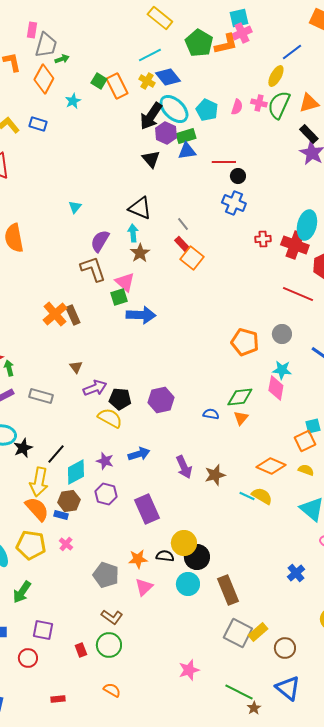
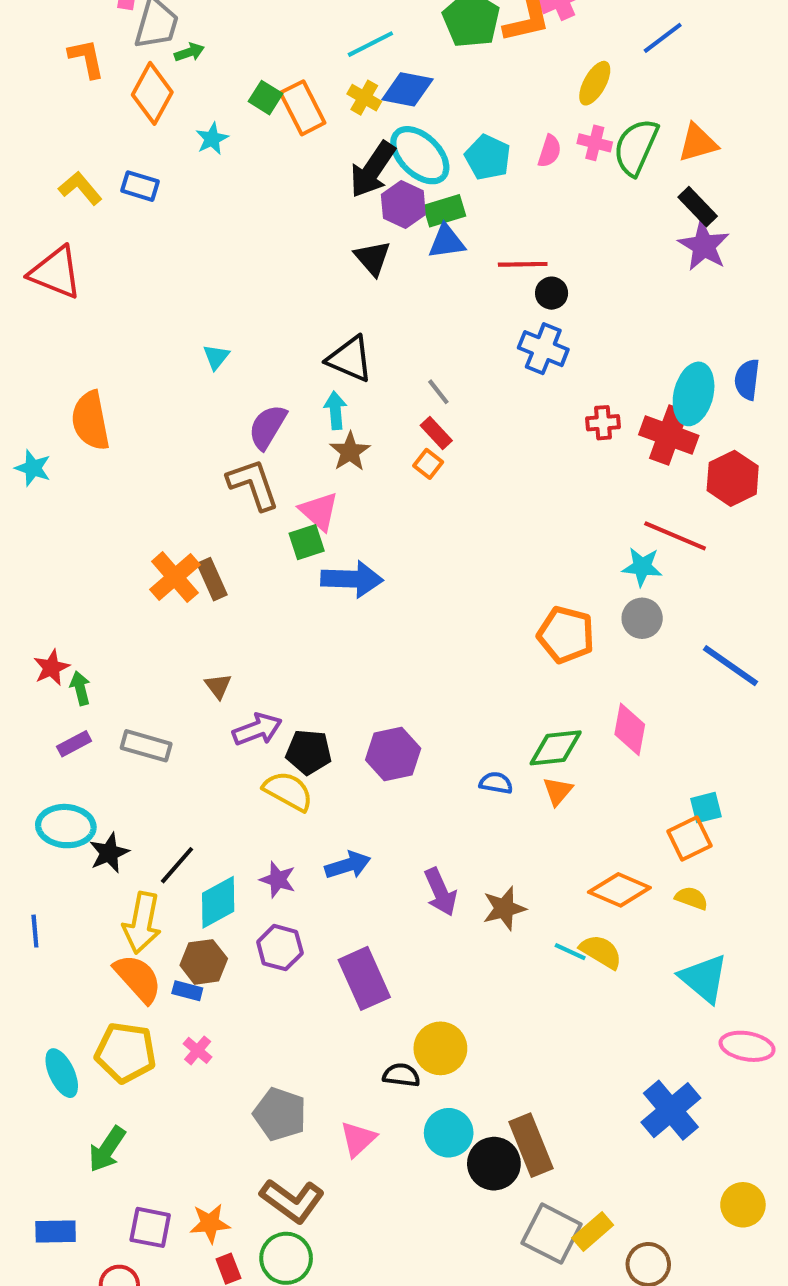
yellow ellipse: (276, 76) -> (595, 83), moved
blue diamond: (168, 77) -> (407, 89), turned -40
orange square: (192, 258) -> (428, 464), moved, size x0.6
cyan star: (282, 370) -> (642, 567), moved
black circle: (197, 557) -> (494, 1164), moved
orange star: (138, 559) -> (210, 1223), moved
blue cross: (296, 573) -> (671, 1110), size x1.6
brown L-shape: (112, 617) -> (292, 1201), size x1.4

